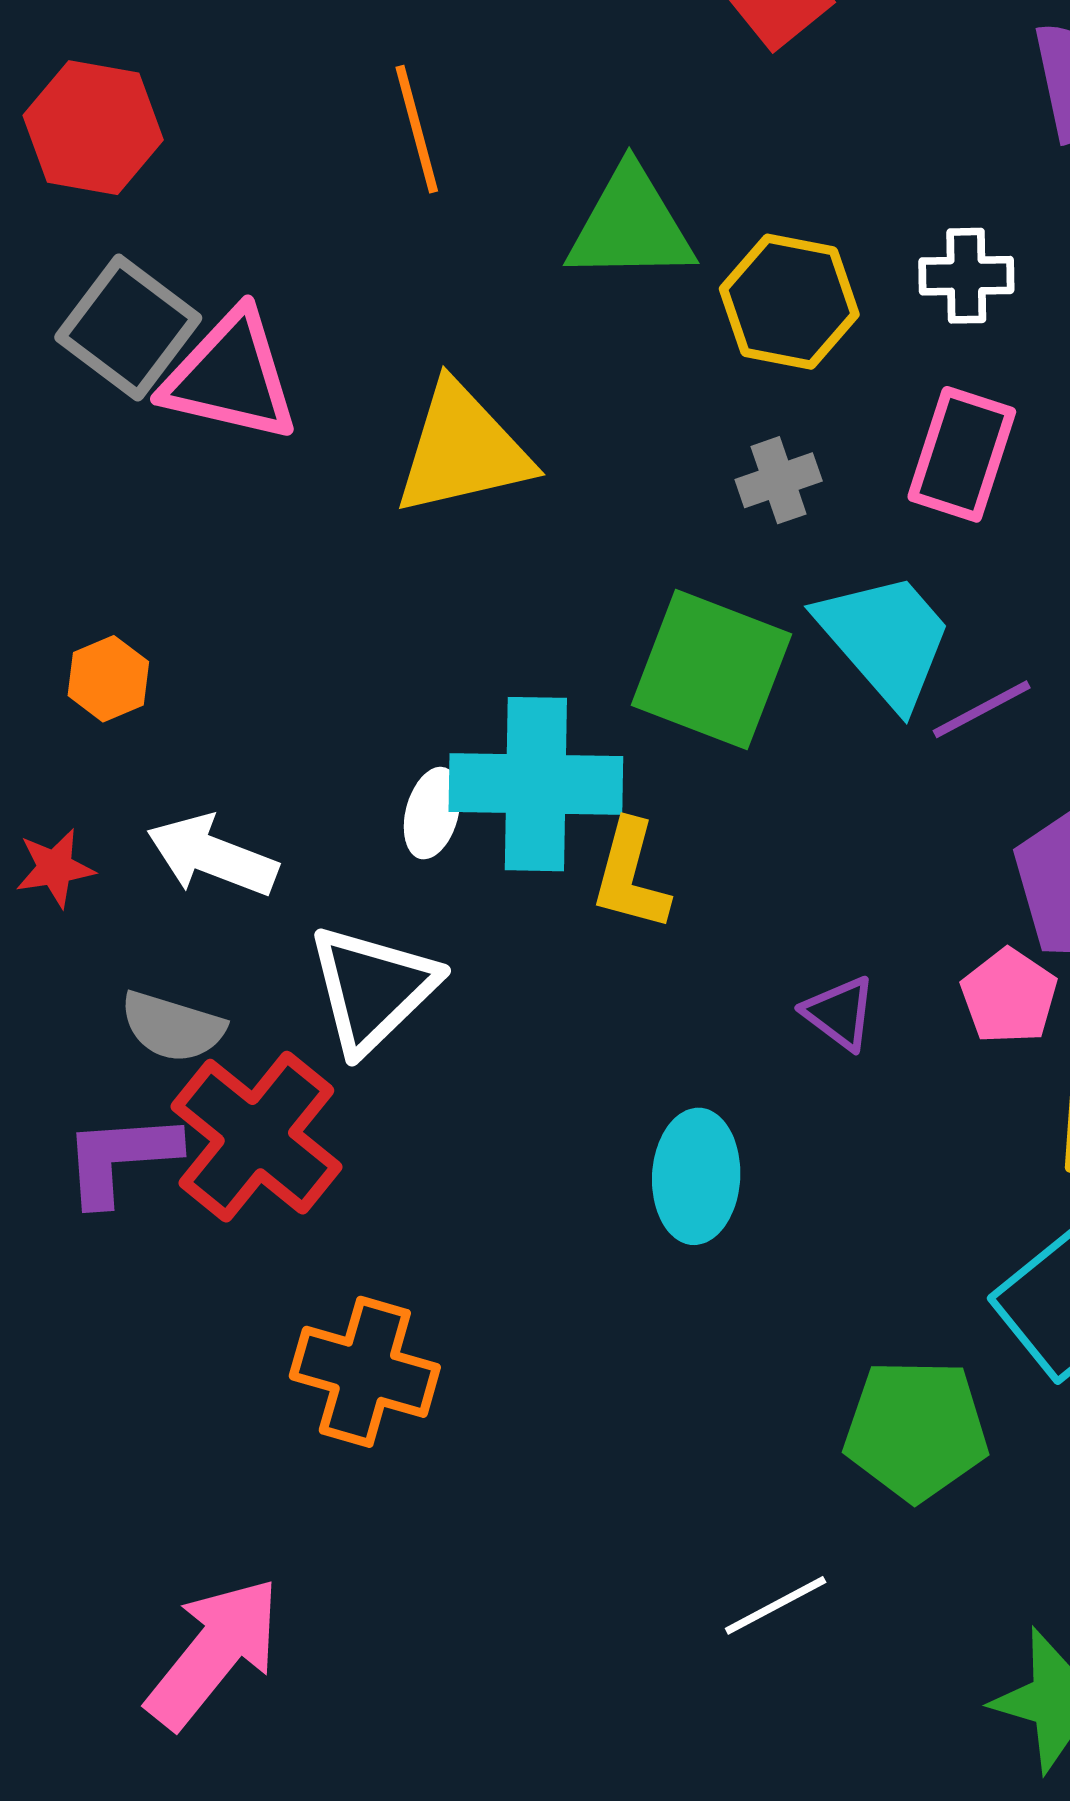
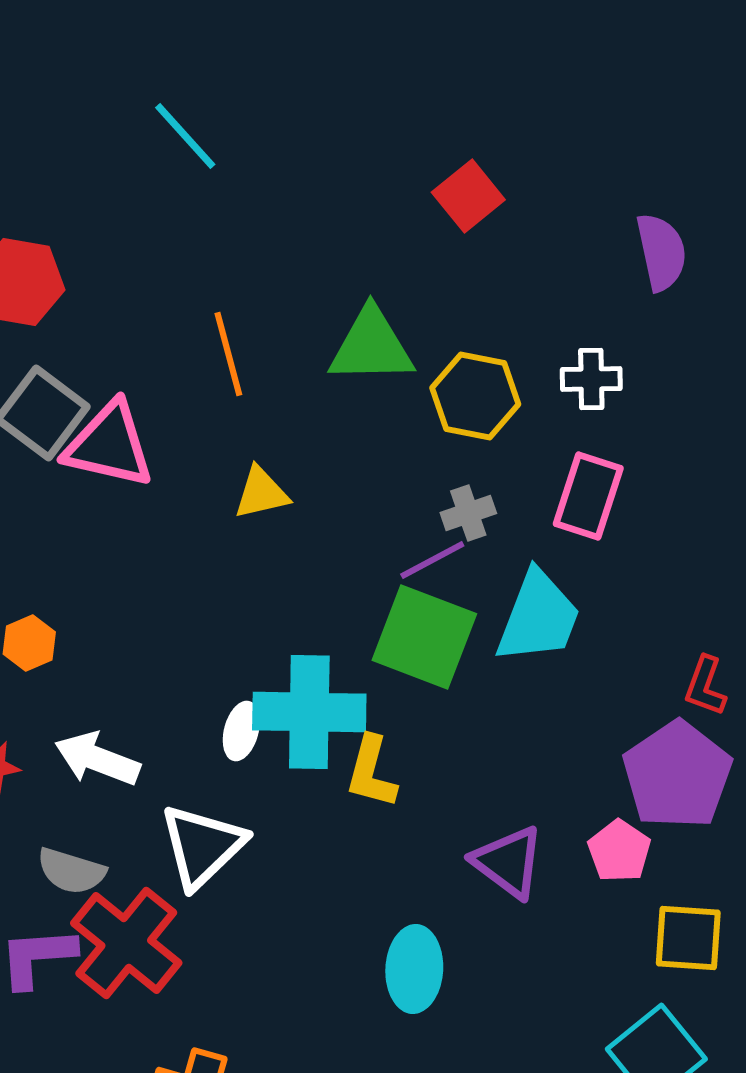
orange line: (417, 129) -> (228, 354), moved
yellow triangle: (463, 450) -> (261, 493), size x0.6
cyan trapezoid: (885, 639) -> (538, 617), turned 62
purple line: (982, 709) -> (432, 560), moved
purple triangle: (840, 1013) -> (508, 862), size x1.5

